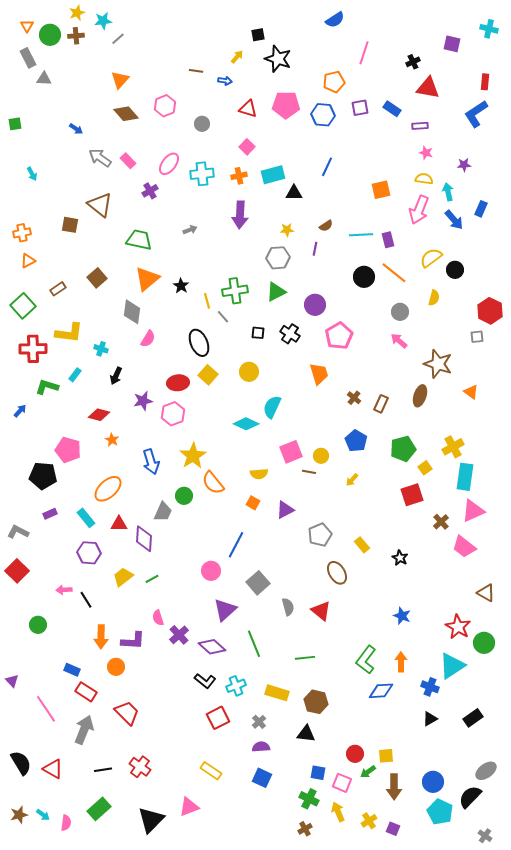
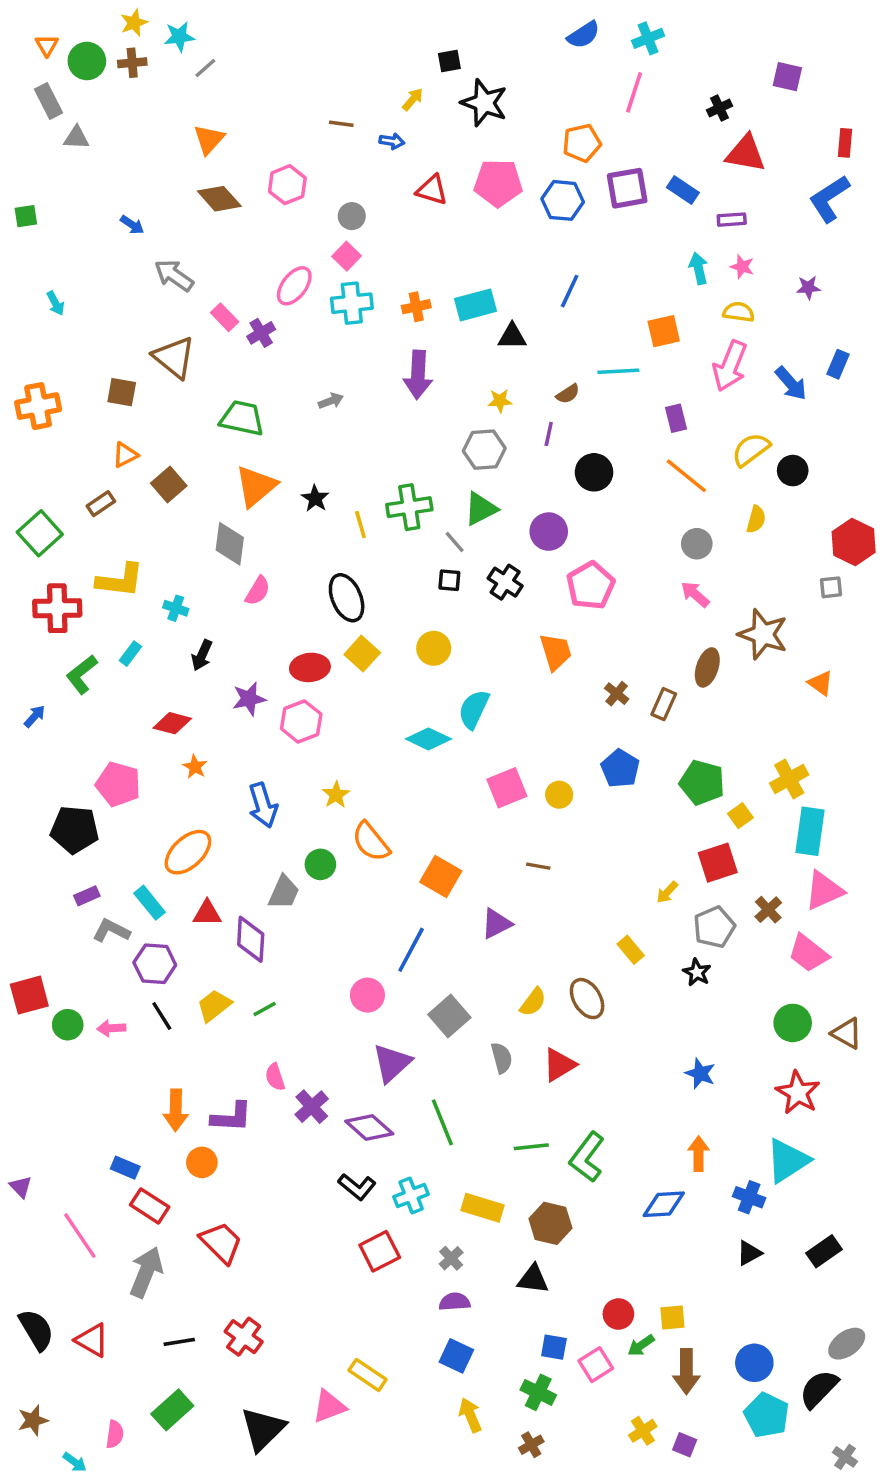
cyan cross: (489, 29) -> (648, 38), moved, turned -36
purple square: (360, 108) -> (627, 188), size x1.4
pink square: (247, 147) -> (347, 256), moved
pink rectangle: (128, 161) -> (225, 317), moved
cyan arrow: (448, 192) -> (699, 268), moved
orange cross: (22, 233) -> (38, 406), size x1.4
cyan line: (361, 235) -> (618, 371), moved
orange triangle: (28, 261) -> (125, 455), moved
black circle: (364, 277) -> (594, 472), moved
gray line: (223, 317) -> (455, 542), moved
green L-shape: (47, 387) -> (82, 674), turned -55
brown ellipse: (420, 396) -> (707, 667), moved
green pentagon: (403, 449) -> (702, 782), turned 30
yellow star: (193, 456) -> (336, 795), size x0.6
brown line: (309, 472) -> (538, 866), moved
yellow semicircle: (259, 474) -> (533, 1002), moved, turned -48
yellow arrow: (352, 480) -> (667, 892), moved
orange square: (253, 503) -> (441, 877), size x1.6
purple triangle: (285, 510) -> (496, 924), moved
gray L-shape: (18, 532) -> (111, 931), moved
gray pentagon: (320, 535) -> (714, 927), moved
red square: (17, 571) -> (29, 995), turned 30
black line: (86, 600) -> (162, 1016), moved
red triangle: (321, 611) -> (559, 1065), turned 50
green circle: (38, 625) -> (68, 1025), moved
green circle: (484, 643) -> (793, 1023), moved
green L-shape: (366, 660) -> (587, 1157), moved
yellow rectangle: (211, 771) -> (367, 1375), moved
pink square: (342, 783) -> (596, 1365), turned 36
yellow arrow: (338, 812) -> (470, 1415), moved
cyan arrow: (43, 815) -> (75, 1462), moved

